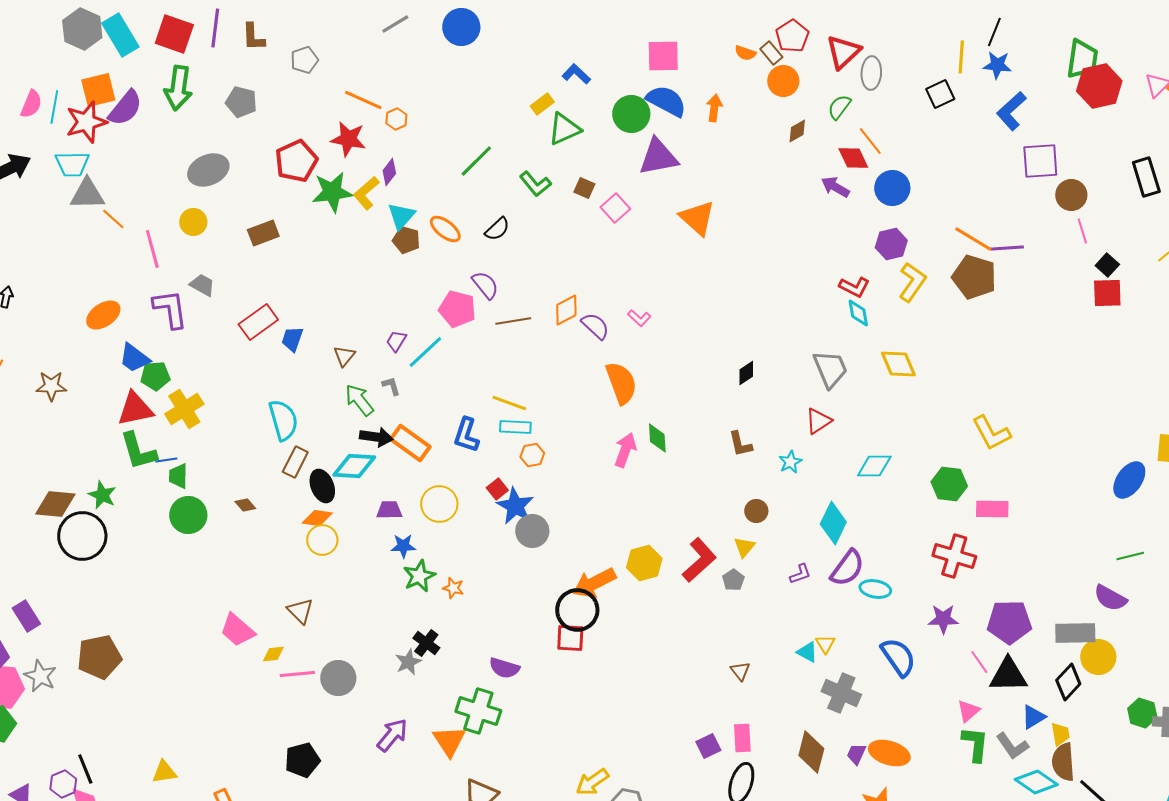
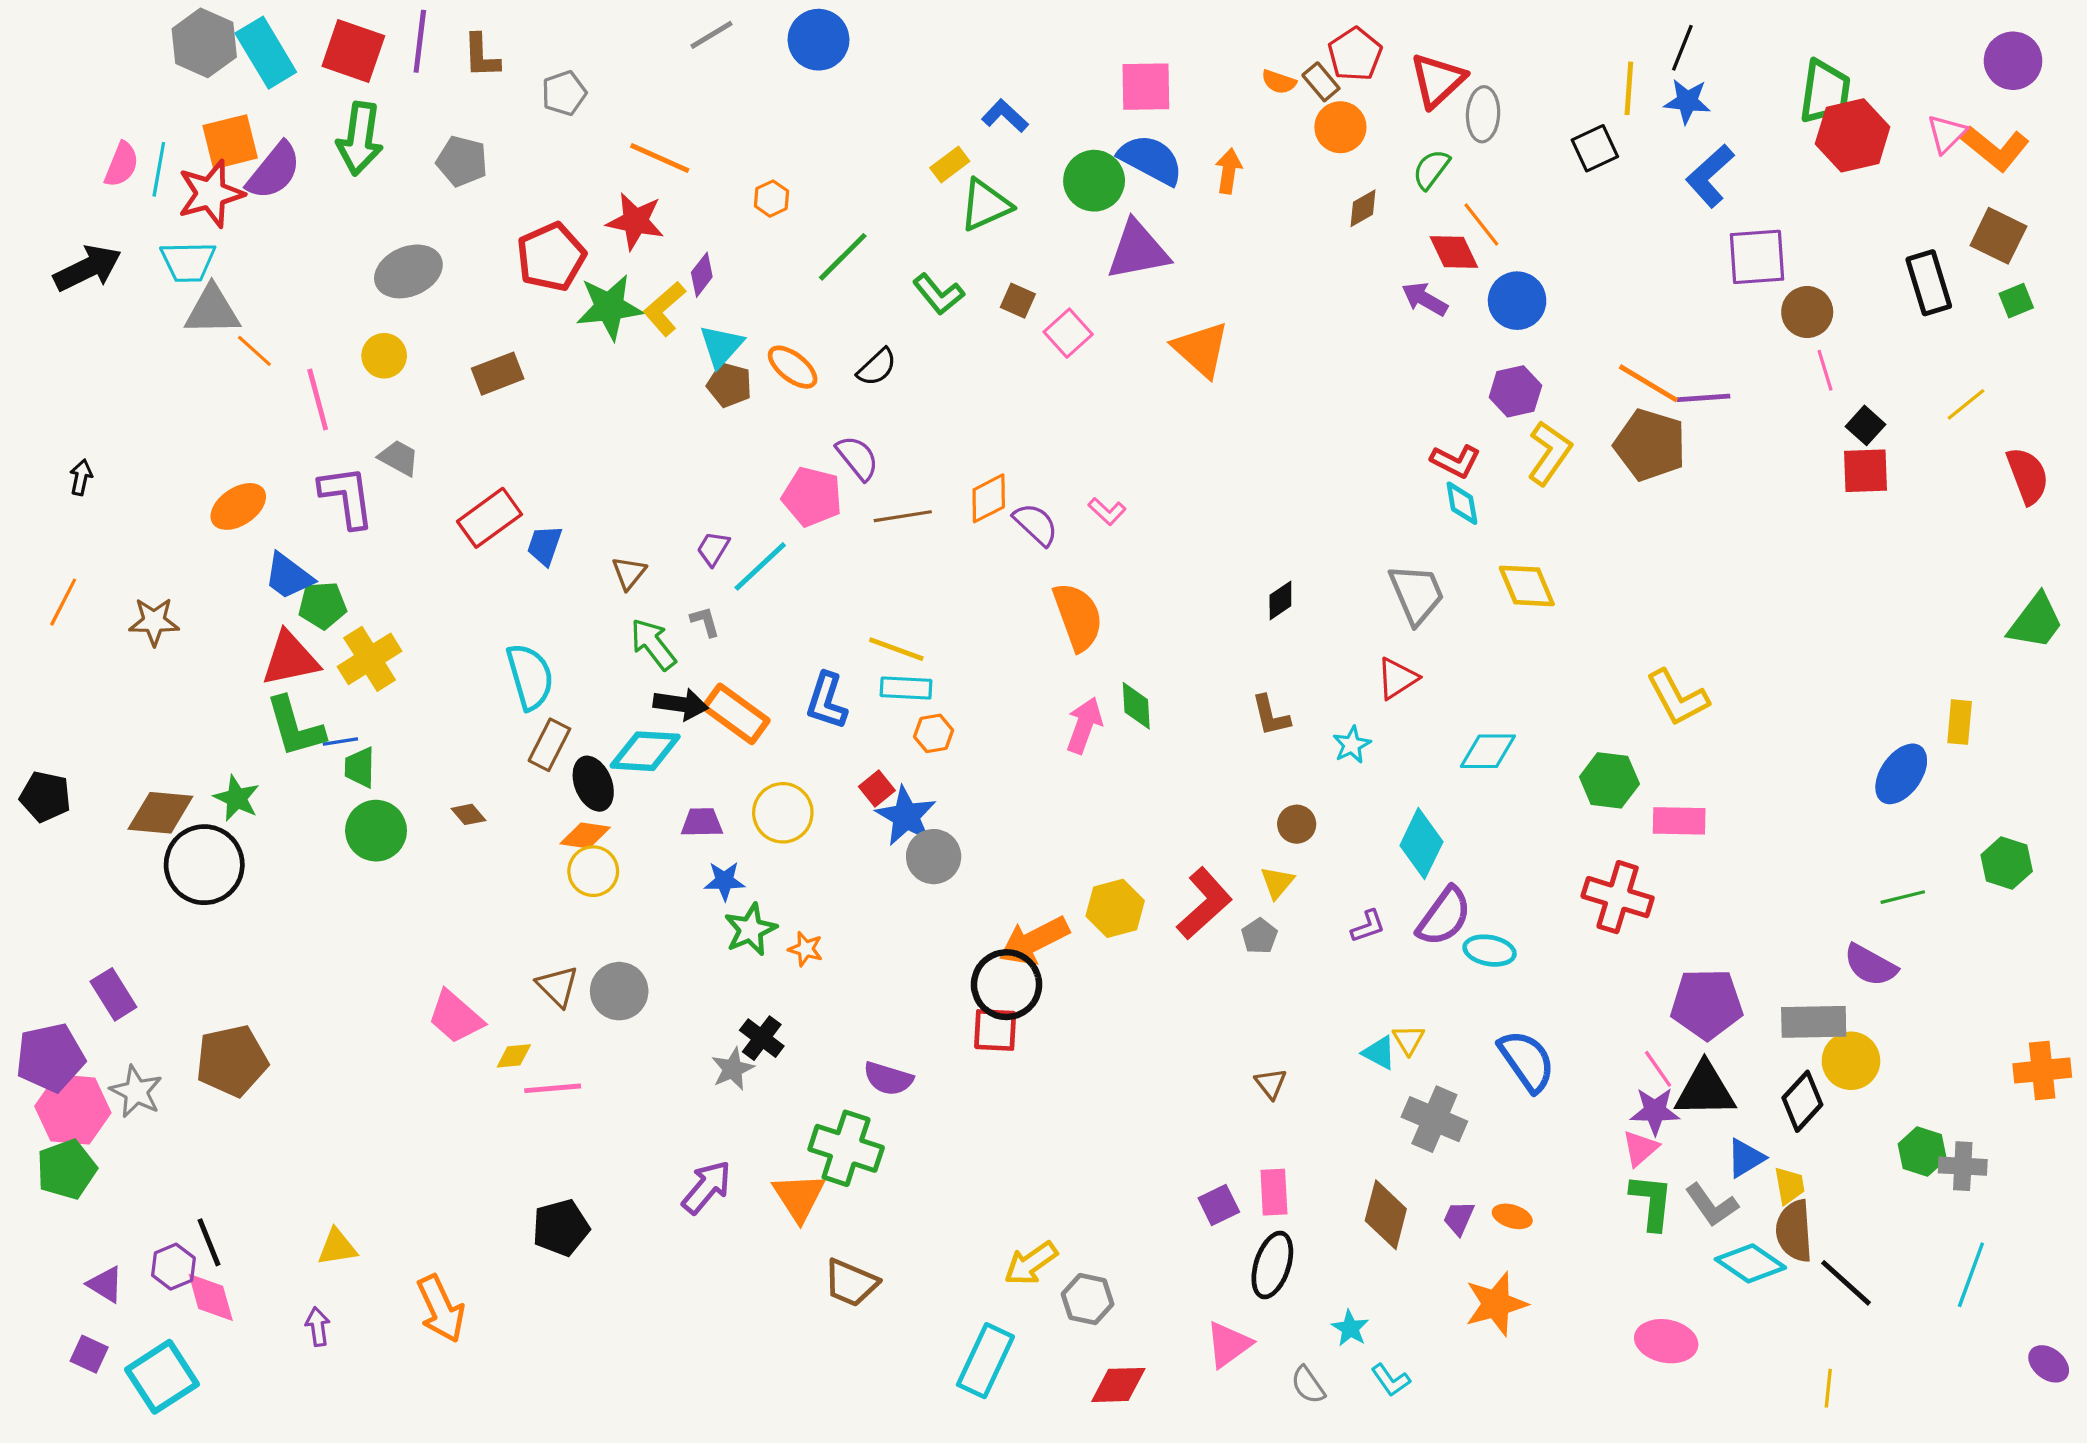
orange hexagon: (396, 119) -> (771, 199), moved
purple star: (943, 619) -> (1655, 1111), moved
gray circle: (338, 678) -> (619, 991), moved
orange ellipse: (889, 753) -> (1512, 1216), size x0.6

